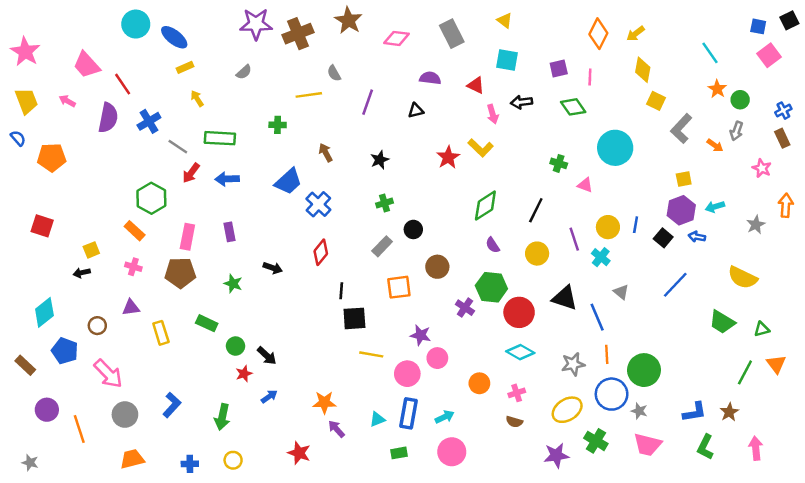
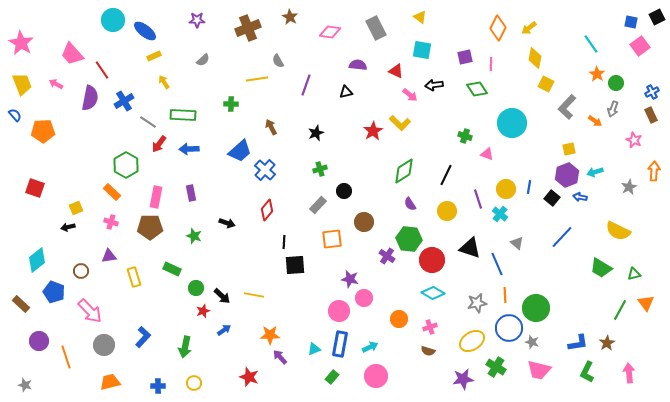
brown star: (348, 20) -> (290, 17), size x0.7
purple star: (256, 24) -> (197, 20), moved, size x0.6
pink arrow: (493, 114) -> (410, 95), turned -35
yellow line: (371, 354) -> (254, 295), moved
green rectangle: (399, 453) -> (332, 377), turned -40

